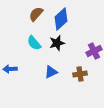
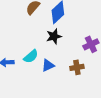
cyan semicircle: (34, 43) -> (31, 56), moved, turned -91

